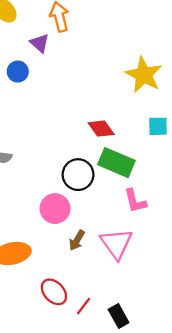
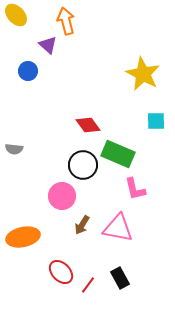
red diamond: (101, 129) -> (88, 125), moved
pink triangle: (116, 244) -> (118, 228), turned -44
black rectangle: (119, 316) -> (120, 278), moved

